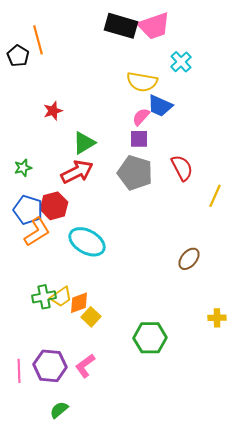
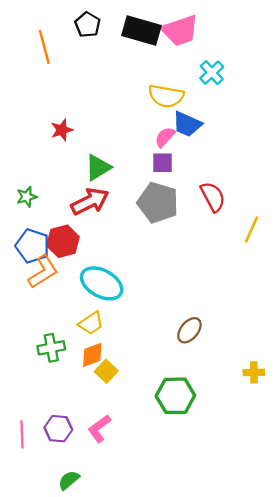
black pentagon: (18, 56) -> (88, 25), moved
brown ellipse: (189, 259) -> (189, 330), moved
yellow trapezoid: (61, 297) -> (91, 323), moved
purple hexagon: (50, 366) -> (58, 429), size x0.7

